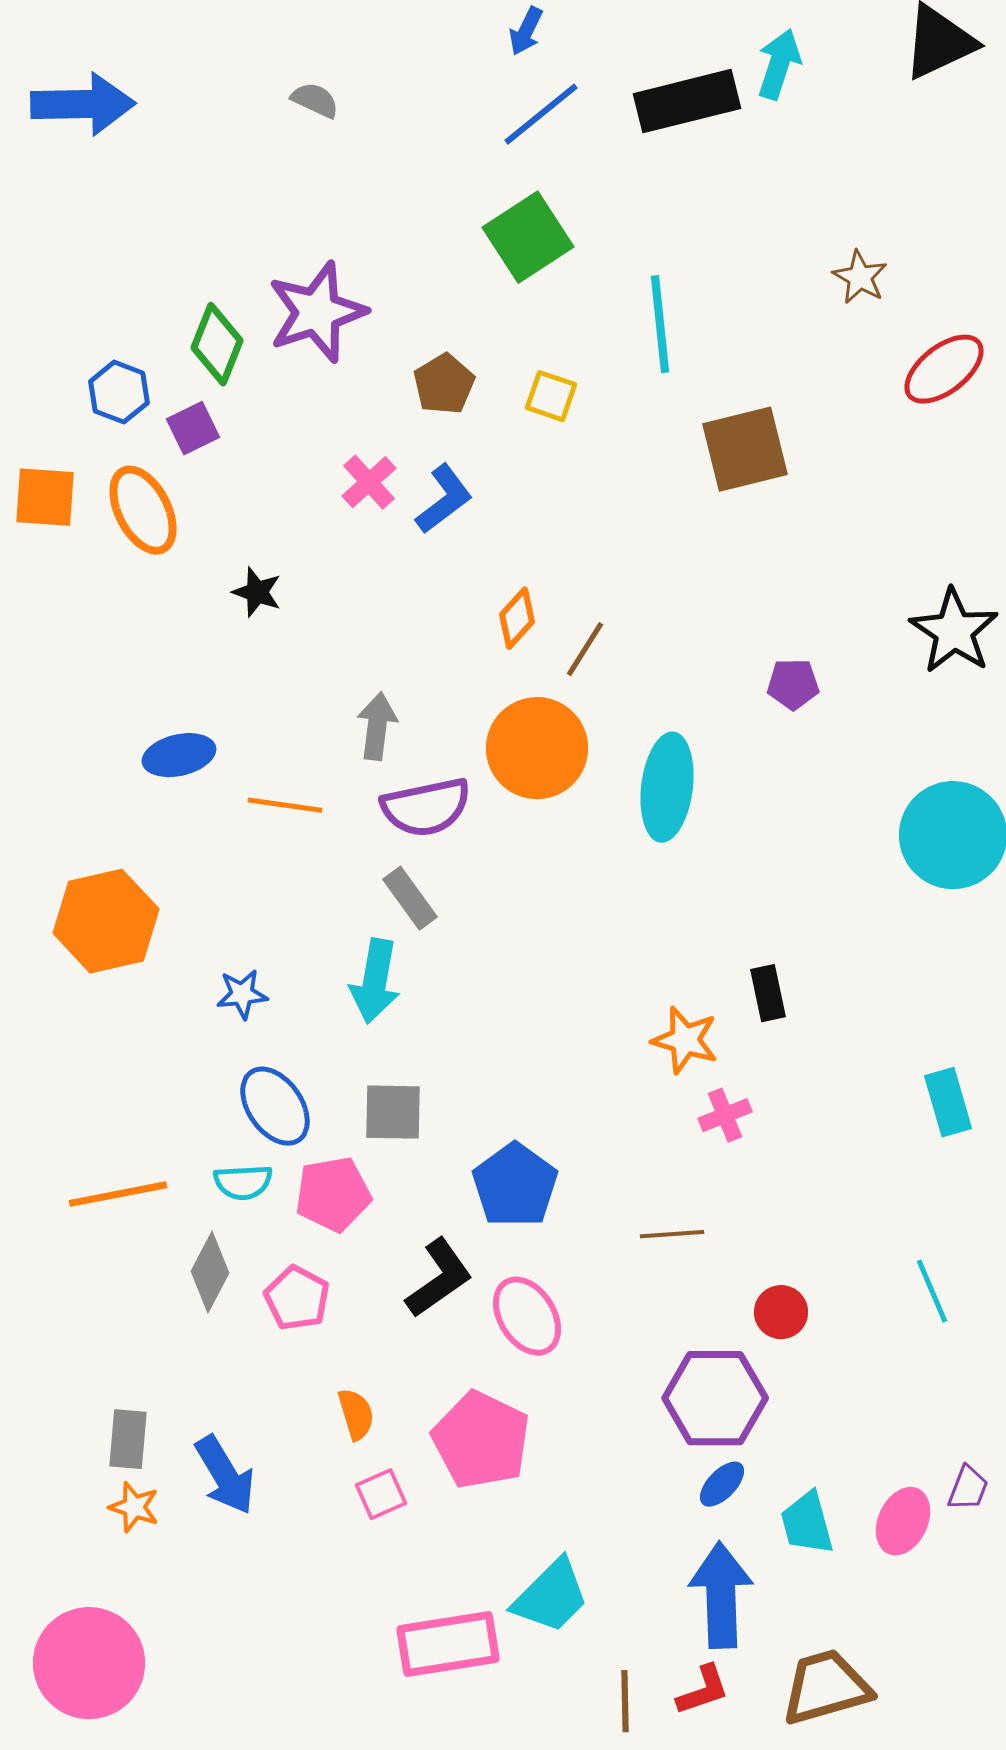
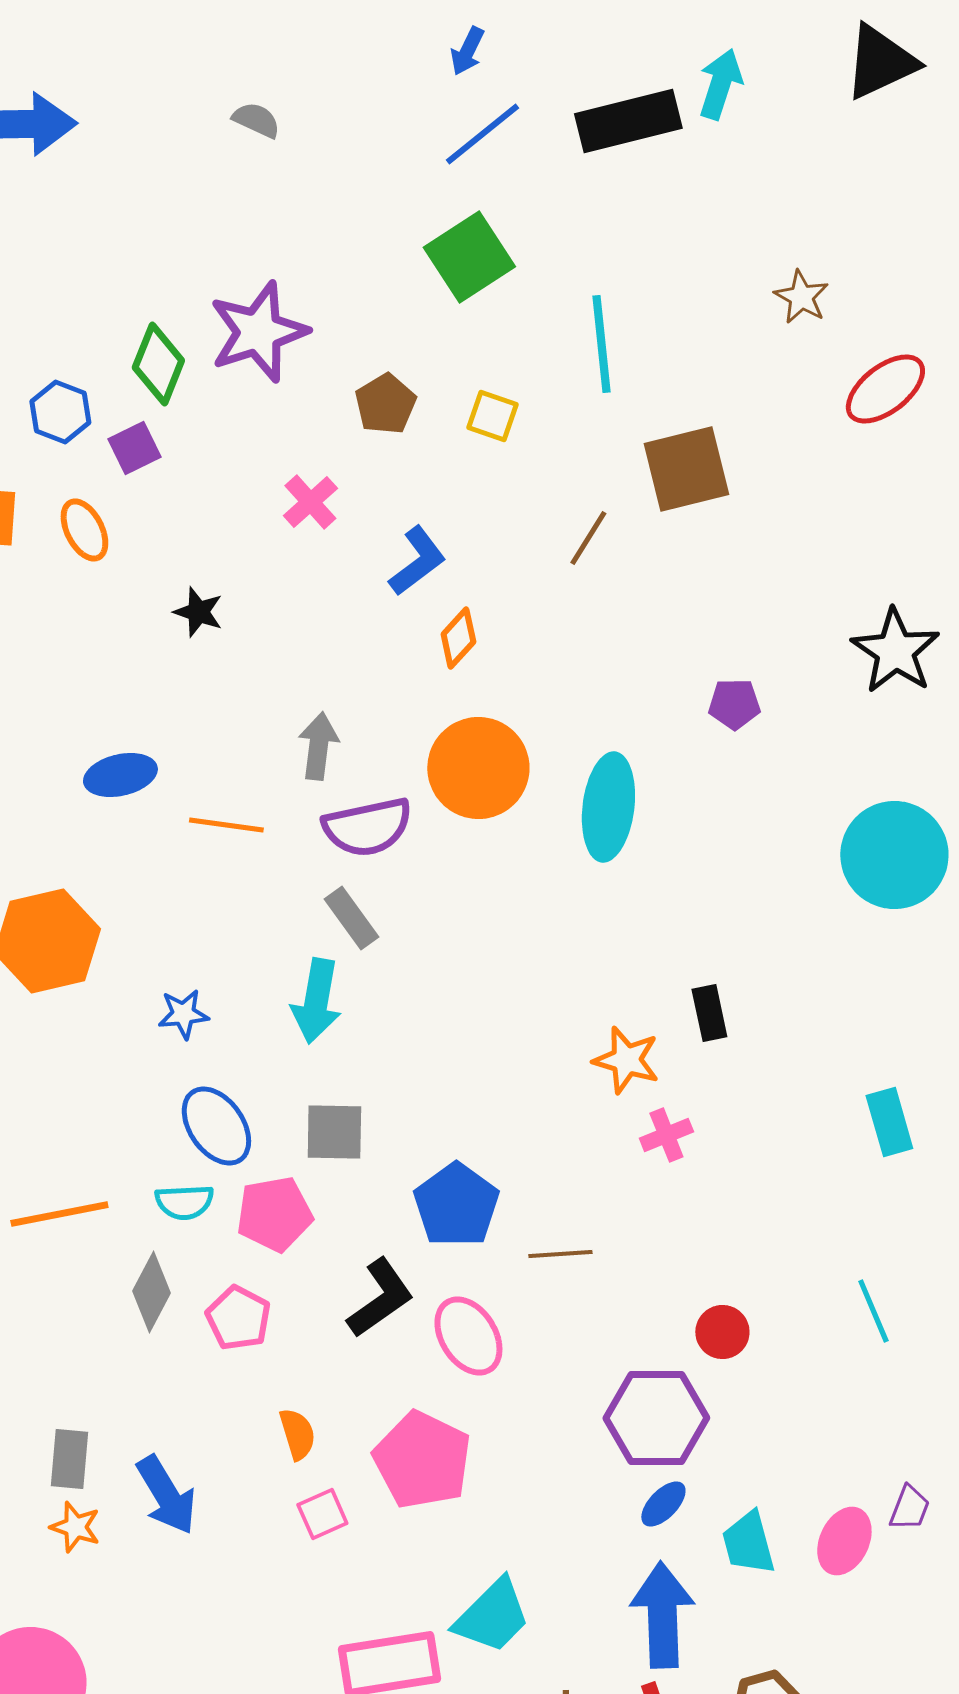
blue L-shape: (444, 499) -> (417, 561), moved
orange ellipse: (143, 510) -> (84, 530), size x0.7
brown line: (585, 649) -> (588, 538), moved
brown line: (672, 1234) -> (560, 1254), moved

